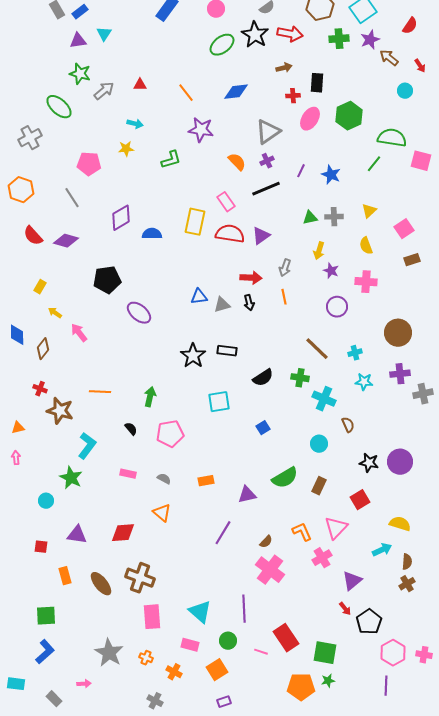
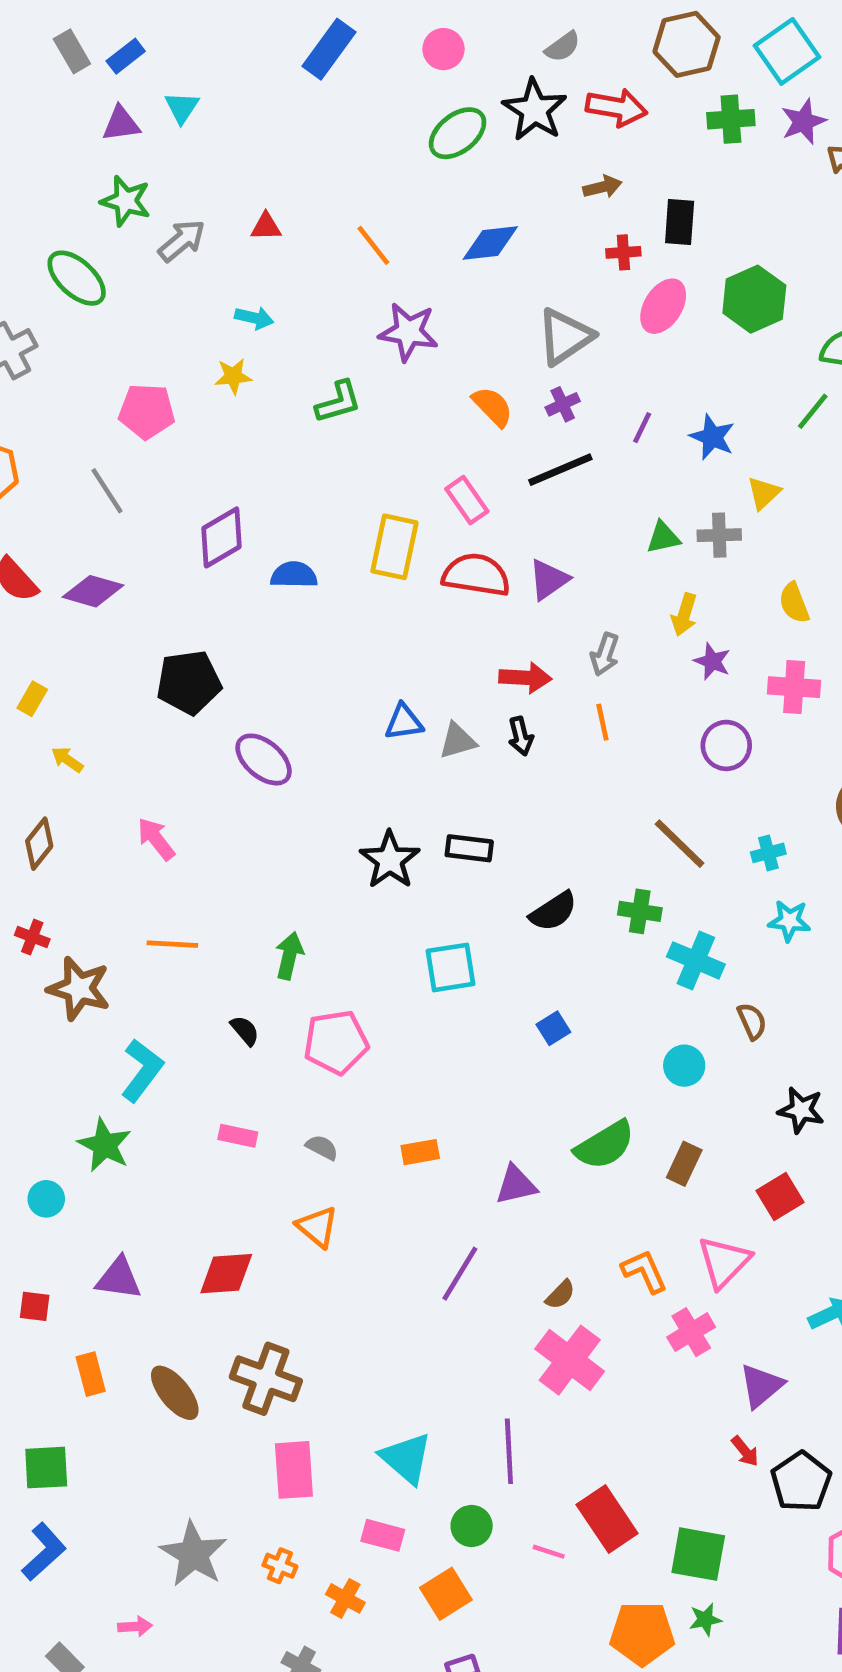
yellow triangle: (369, 211) -> (764, 493), moved
pink arrow: (79, 333) -> (156, 839), moved

